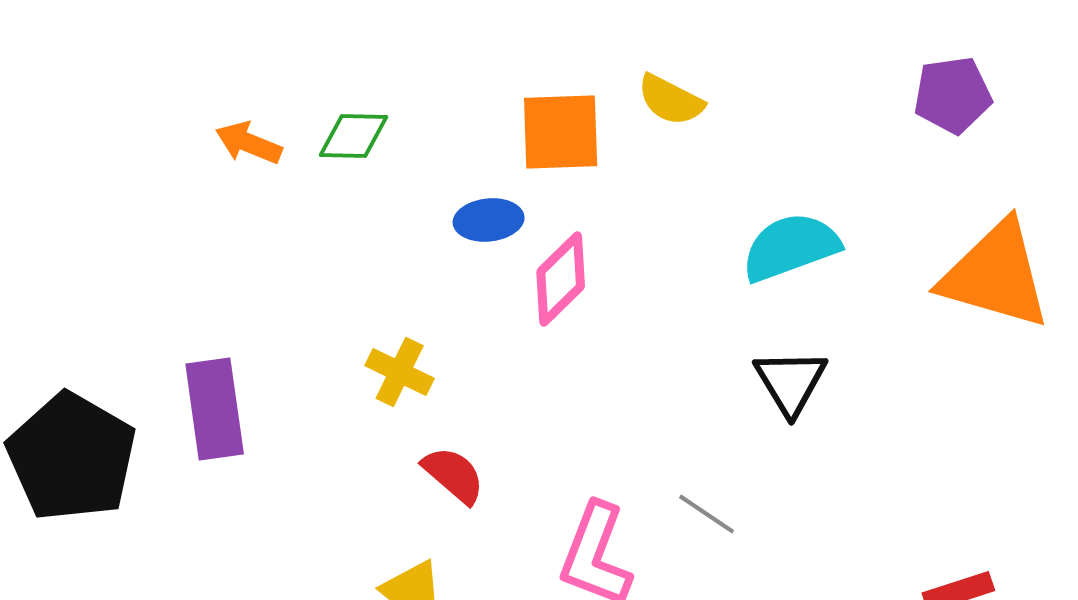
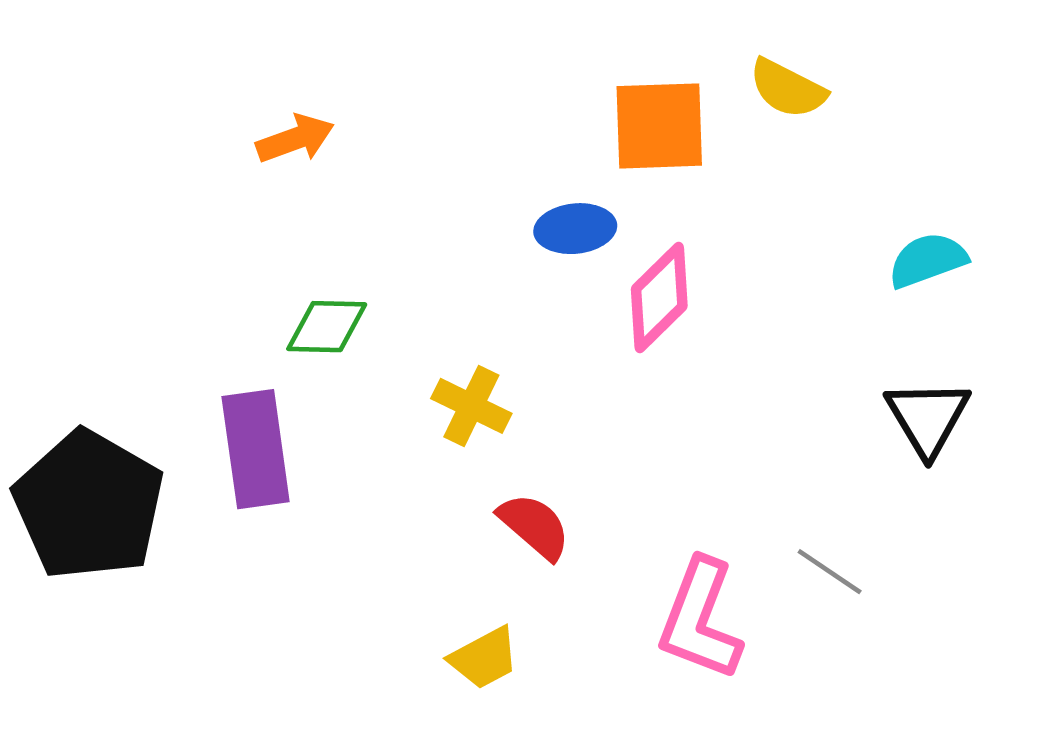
green diamond: (354, 136) -> (327, 327), moved
orange arrow: (249, 143) -> (295, 139), turned 138
cyan semicircle: (791, 247) -> (928, 260), size x0.7

